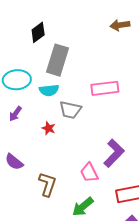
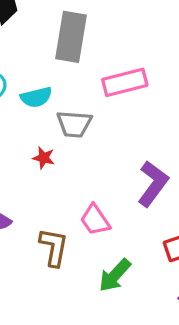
gray rectangle: (57, 60) -> (71, 37), moved
pink trapezoid: (89, 173) -> (95, 220), moved

